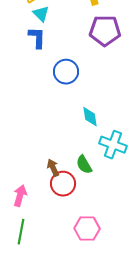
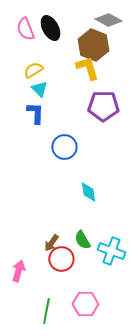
cyan cross: (113, 145) -> (111, 251), moved
brown arrow: (53, 168) -> (51, 243), turned -120
green line: (21, 232) -> (46, 311), moved

